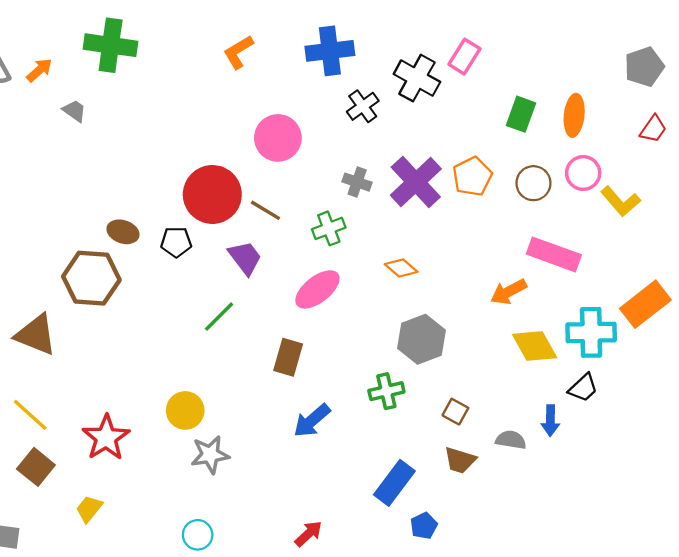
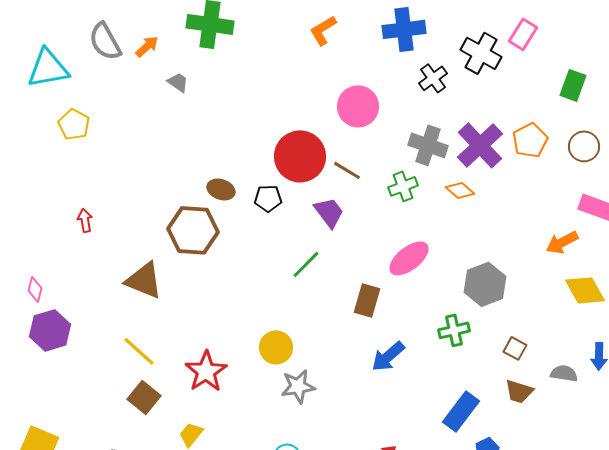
gray cross: (357, 182) -> (428, 145), size x1.5
orange diamond: (401, 268) -> (460, 190), moved
pink ellipse: (317, 289) -> (409, 258), moved

